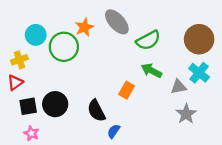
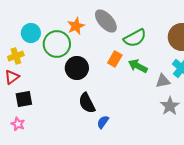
orange rectangle: (127, 90) -> (115, 59), moved
black circle: (55, 104) -> (77, 68), moved
pink star: (31, 133) -> (18, 124), moved

